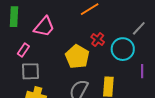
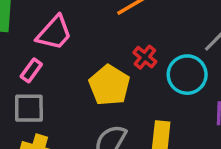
pink rectangle: (23, 50) -> (31, 70), moved

